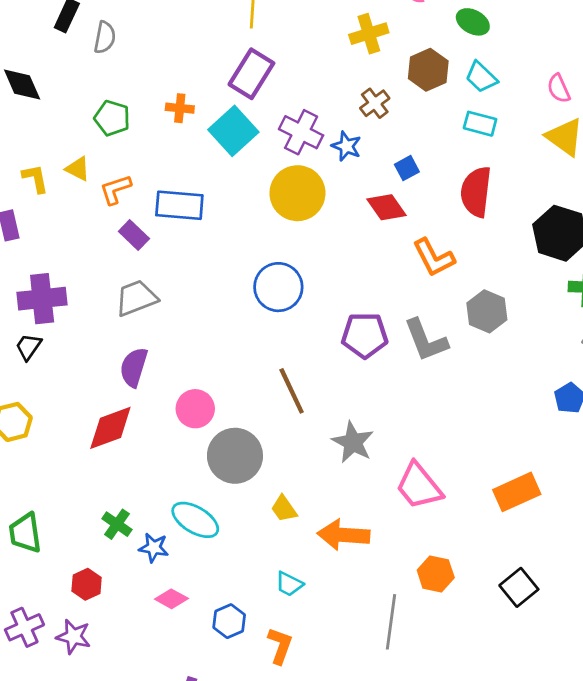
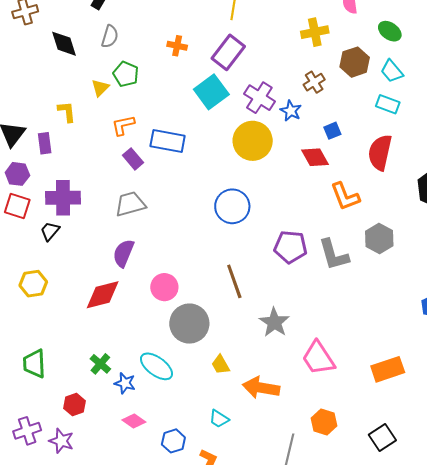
gray semicircle: (105, 37) -> (110, 36), moved
orange cross: (180, 108) -> (177, 46), moved
yellow triangle: (78, 169) -> (100, 88), moved, turned 42

